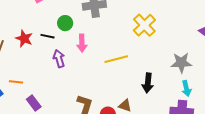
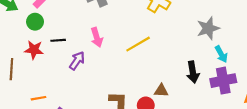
green circle: (65, 23) -> (35, 22), moved
purple arrow: (59, 59) -> (77, 61), turned 66
black arrow: (148, 83) -> (193, 72), moved

